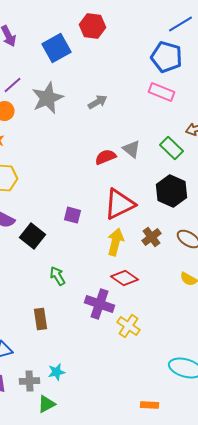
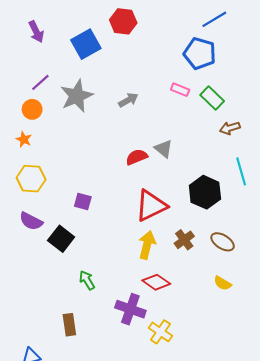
pink rectangle: (162, 92) -> (180, 90), moved, size x0.7
green rectangle: (172, 148) -> (212, 98), moved
purple square: (72, 215) -> (83, 201), moved

